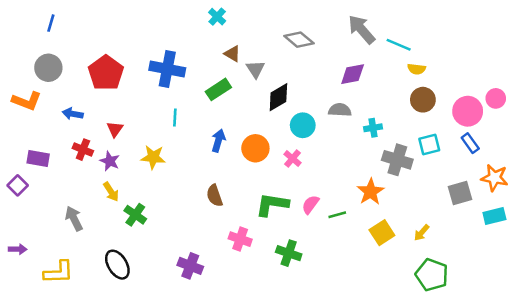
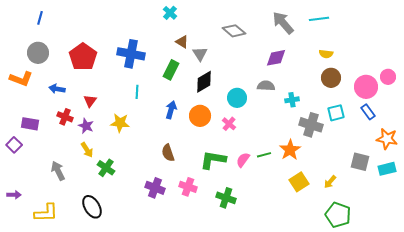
cyan line: (399, 45) -> (319, 19), moved, turned -30
green rectangle: (218, 89) -> (171, 70), turned -30
black diamond: (278, 97) -> (204, 82), moved
gray square: (460, 193) -> (360, 162), moved, turned 30
green line: (337, 215) -> (264, 155), moved
purple cross: (190, 266) -> (155, 188), moved

